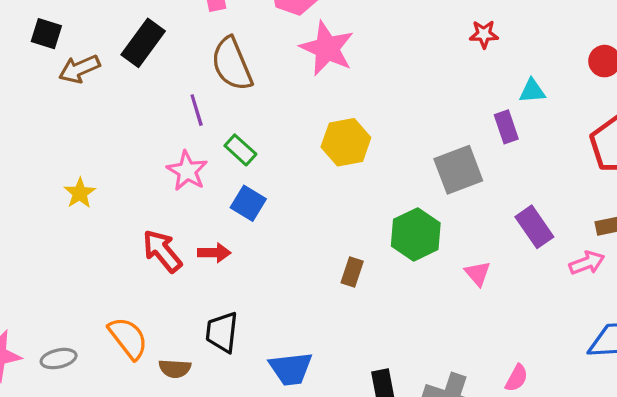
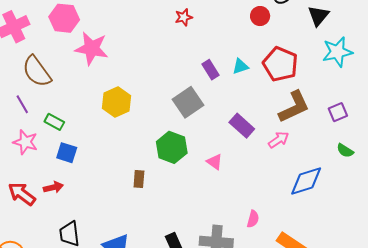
cyan triangle: (532, 91) -> (240, 66), moved

